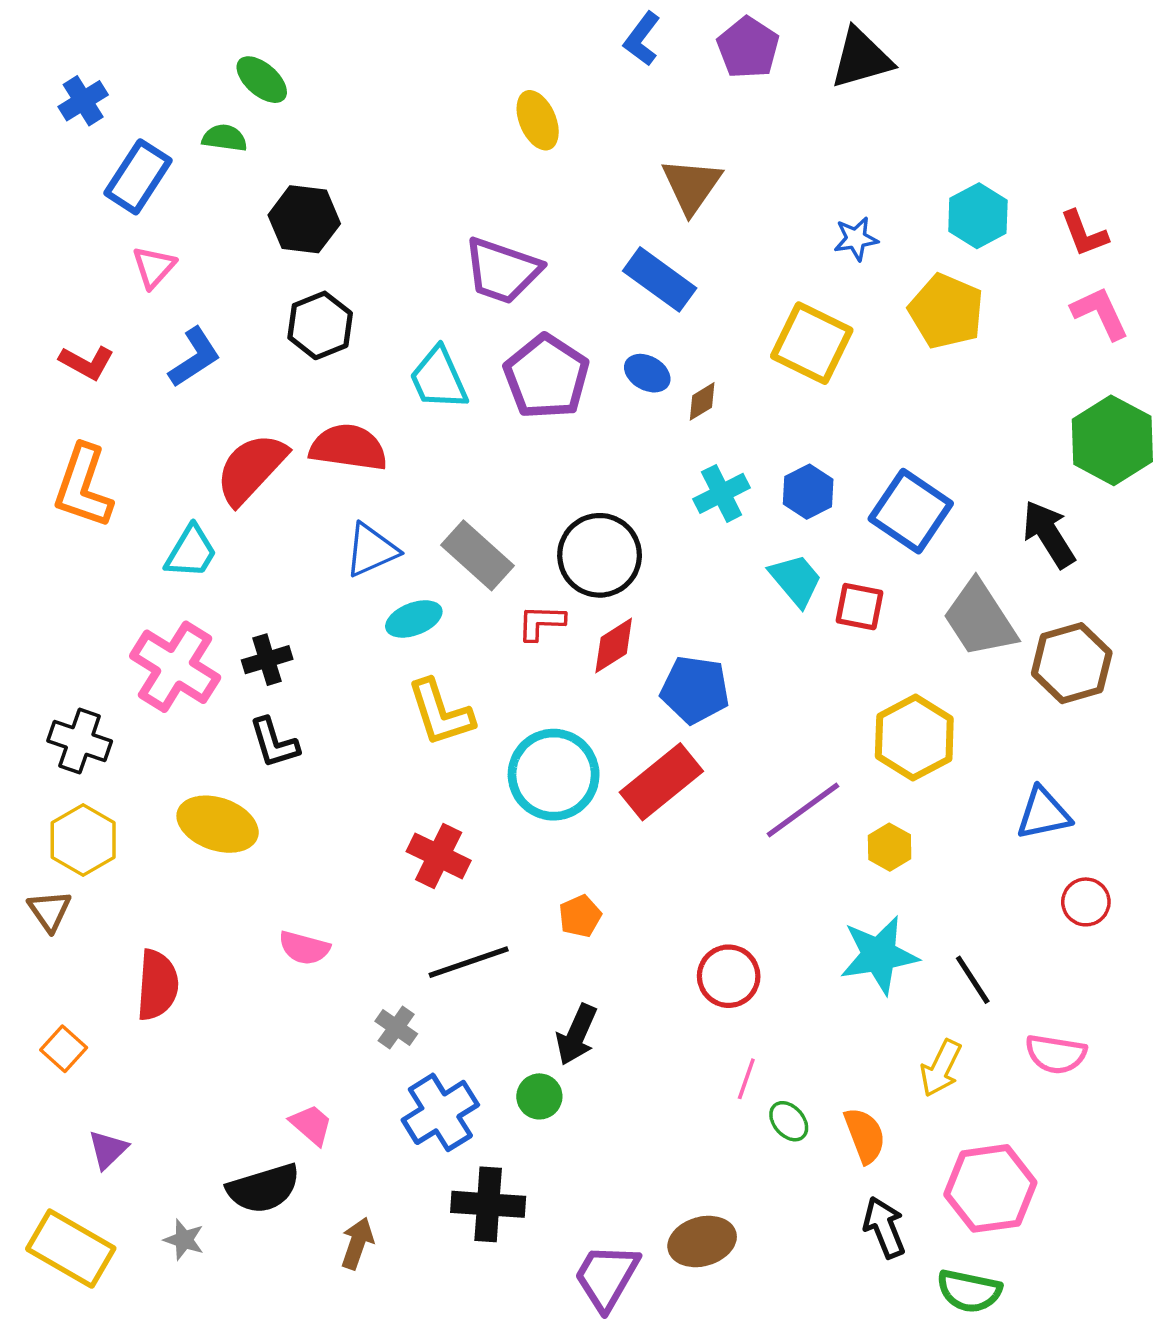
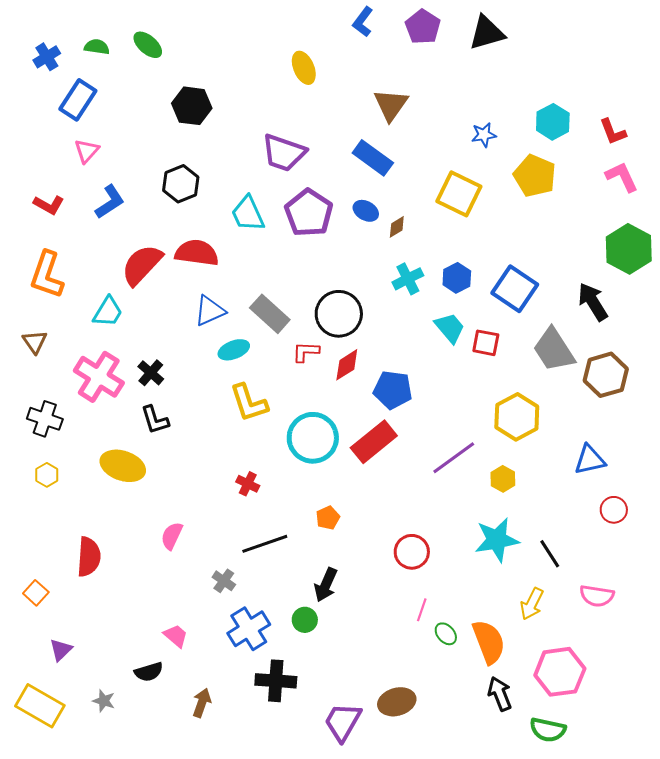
green semicircle: (225, 138) -> (97, 47), moved
black hexagon: (304, 219) -> (192, 106), moved
black cross: (267, 660) -> (151, 373), turned -32
yellow hexagon: (83, 840) -> (47, 475), size x0.6
red cross: (439, 856) -> (248, 484), size x0.7
brown triangle: (50, 911) -> (35, 342), moved
pink semicircle: (304, 948) -> (172, 536), turned 100
orange semicircle: (865, 1135) -> (489, 642), size x1.4
black semicircle: (264, 1188) -> (149, 672), size x0.7

